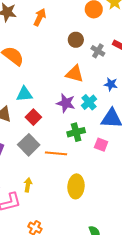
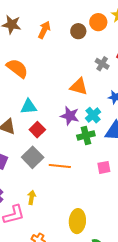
brown circle: (76, 40) -> (78, 31), moved
green cross: (76, 132) -> (86, 135), moved
pink square: (101, 145) -> (104, 167), moved, turned -32
yellow ellipse: (76, 186) -> (77, 221), moved

